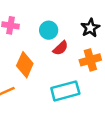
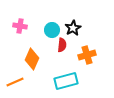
black star: (90, 28) -> (73, 28), moved
red semicircle: (61, 48) -> (62, 45), turned -40

